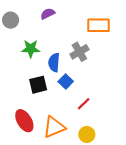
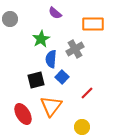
purple semicircle: (48, 14) -> (55, 13), moved, turned -112
green star: (31, 49) -> (41, 39), moved, turned -30
red line: (84, 104) -> (87, 93), moved
orange triangle: (54, 127) -> (51, 106), moved, turned -30

